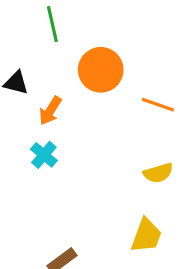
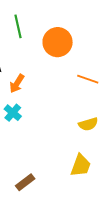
orange circle: (101, 70) -> (58, 42), moved

